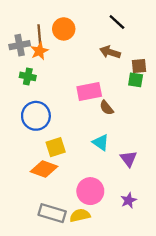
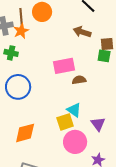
brown semicircle: (107, 108) -> (79, 80), turned 120
yellow square: (56, 147) -> (65, 122), moved
orange diamond: (44, 169) -> (25, 133), turned -35
pink circle: (90, 191) -> (75, 142), moved

